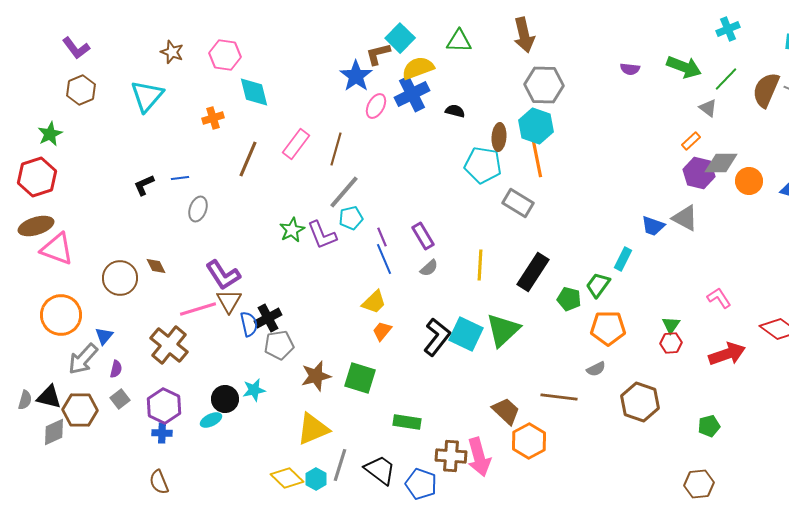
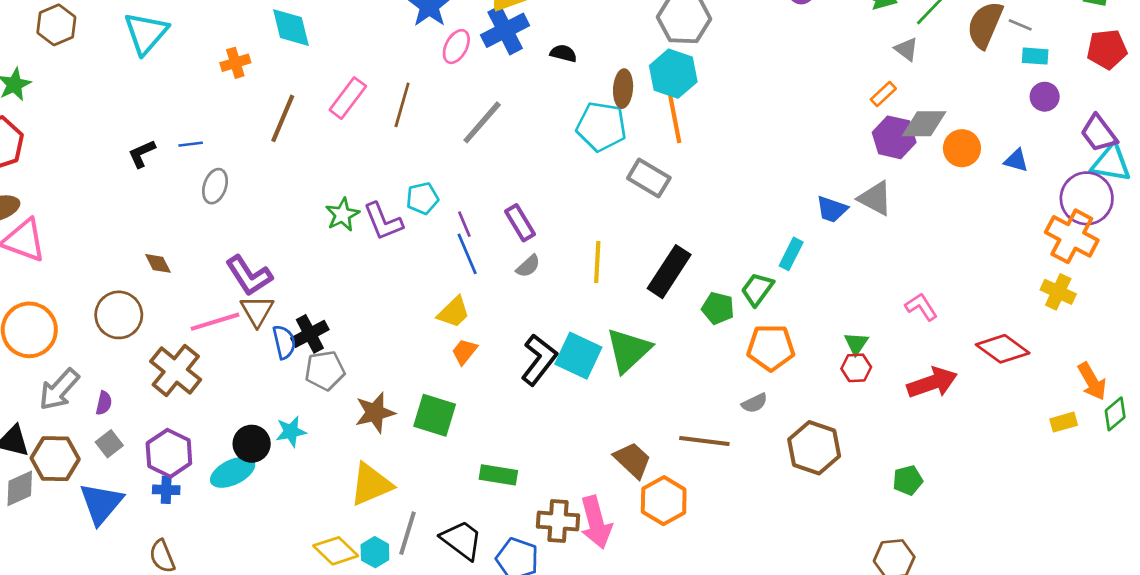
gray line: (344, 192) -> (482, 122), moved
brown circle: (120, 278) -> (119, 315), moved
blue triangle: (104, 336) -> (101, 503), moved, size x1.8
cyan ellipse: (211, 420) -> (233, 472), size x1.5

